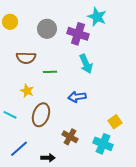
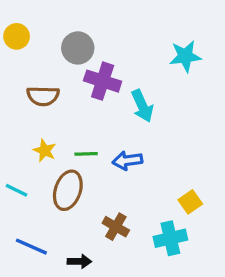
cyan star: (97, 17) -> (185, 56), moved, turned -30
purple cross: (78, 34) -> (103, 81), moved
green line: (50, 72) -> (86, 154), moved
cyan cross: (103, 144) -> (170, 238), turned -36
blue line: (19, 149) -> (31, 247), turned 66

